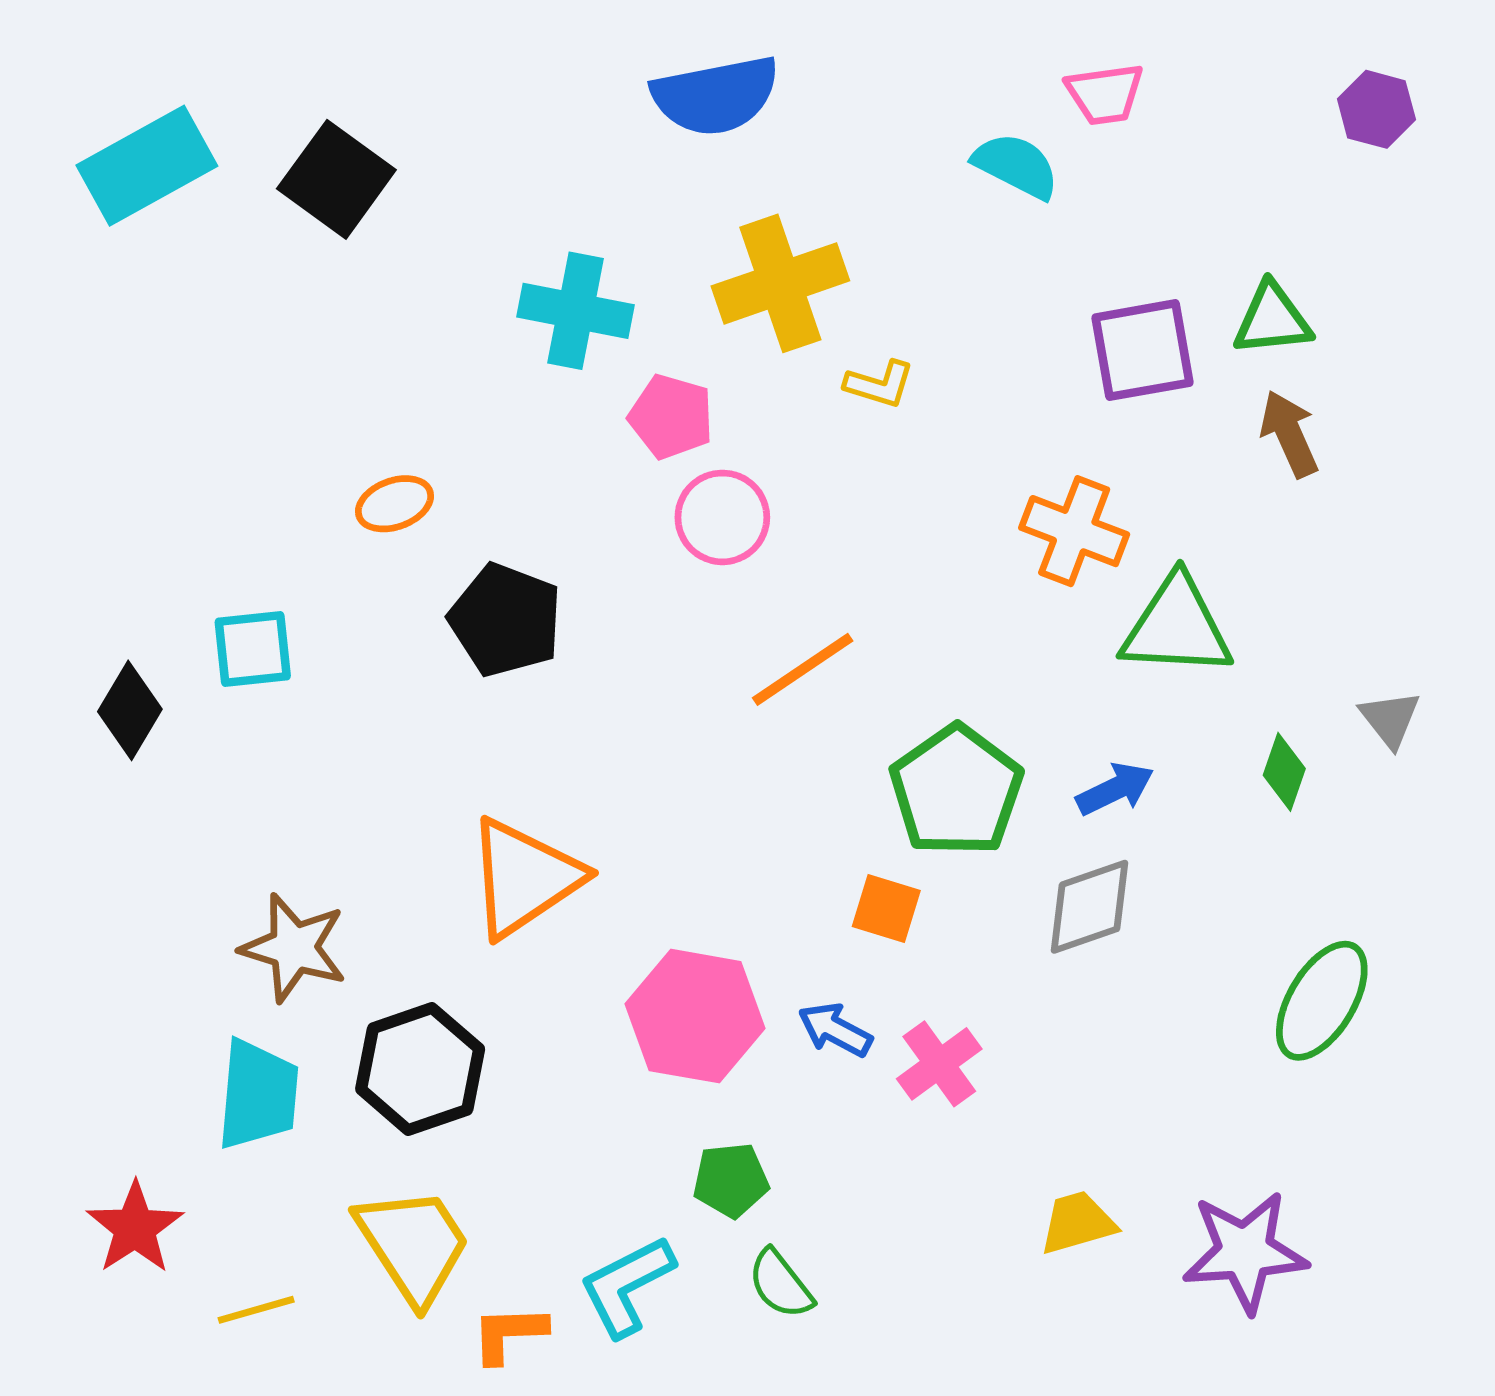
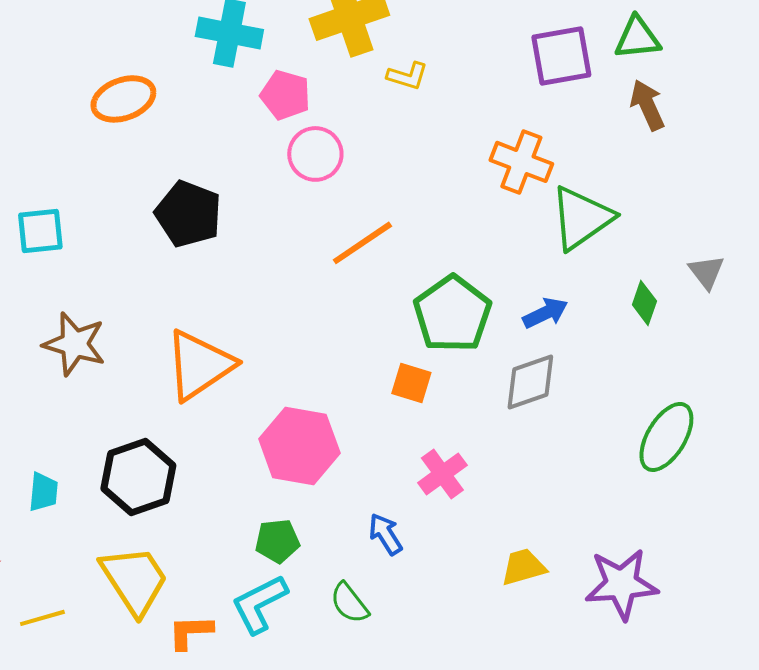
orange ellipse: (394, 504) -> (123, 99), moved, size x1.4
green triangle: (1177, 627) -> (581, 218), turned -38
brown star: (294, 948) -> (74, 344), moved
blue arrow: (835, 1030) -> (385, 534), moved, turned 30
cyan trapezoid: (258, 1095) -> (43, 492), size x0.6
green pentagon: (731, 1180) -> (277, 541), moved

